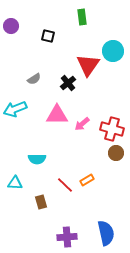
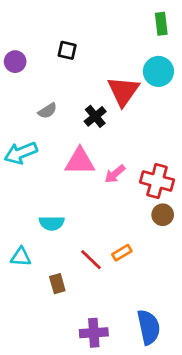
green rectangle: (82, 17) -> (161, 24), moved
purple circle: (11, 26) -> (15, 62), moved

